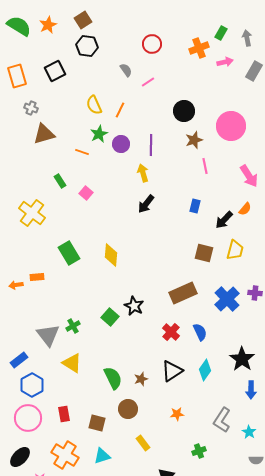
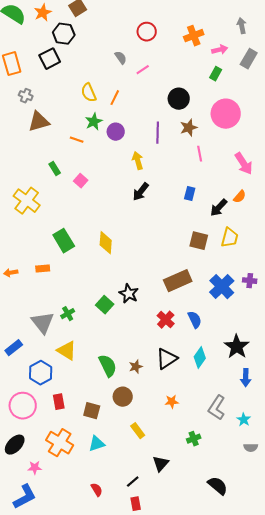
green rectangle: (221, 33) -> (216, 74), moved
black hexagon: (87, 46) -> (64, 34), moved
purple line: (151, 145) -> (158, 133), moved
orange rectangle: (37, 277) -> (43, 269), moved
blue hexagon: (32, 385) -> (41, 373), moved

